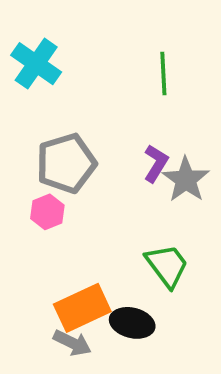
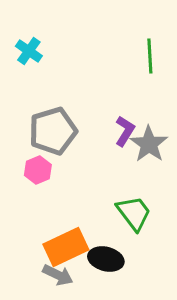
cyan cross: (36, 64) -> (29, 51), size x0.7
green line: (163, 74) -> (150, 56), moved

